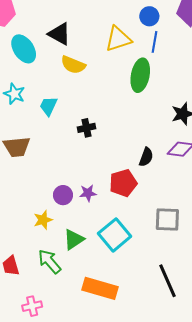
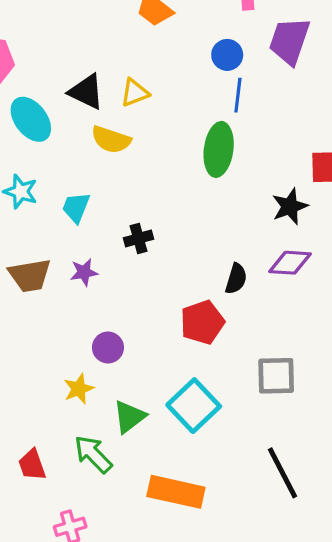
yellow triangle: (118, 39) -> (135, 93), moved, size x0.7
purple star: (88, 193) -> (84, 272), moved

